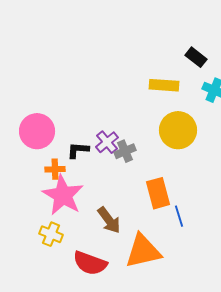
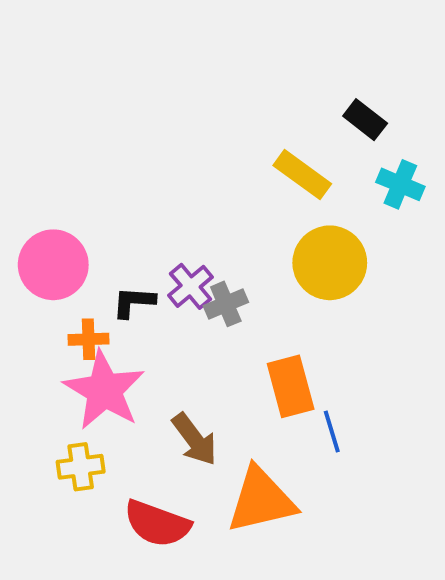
yellow rectangle: (164, 85) -> (302, 175), turned 32
yellow cross: (51, 234) -> (81, 467), turned -30

